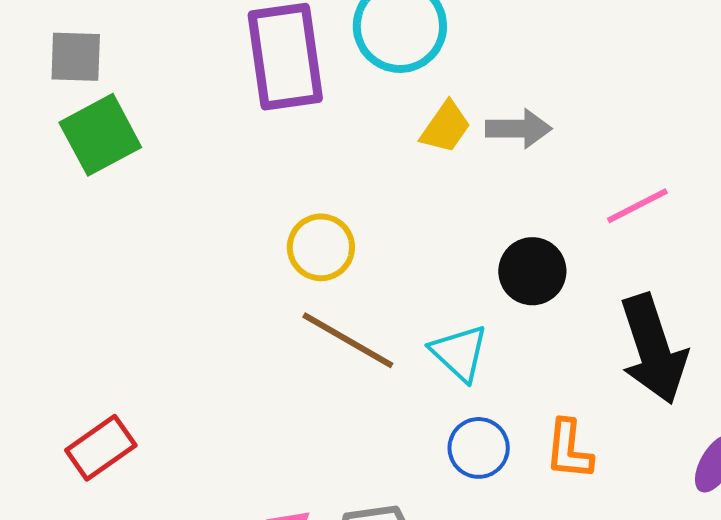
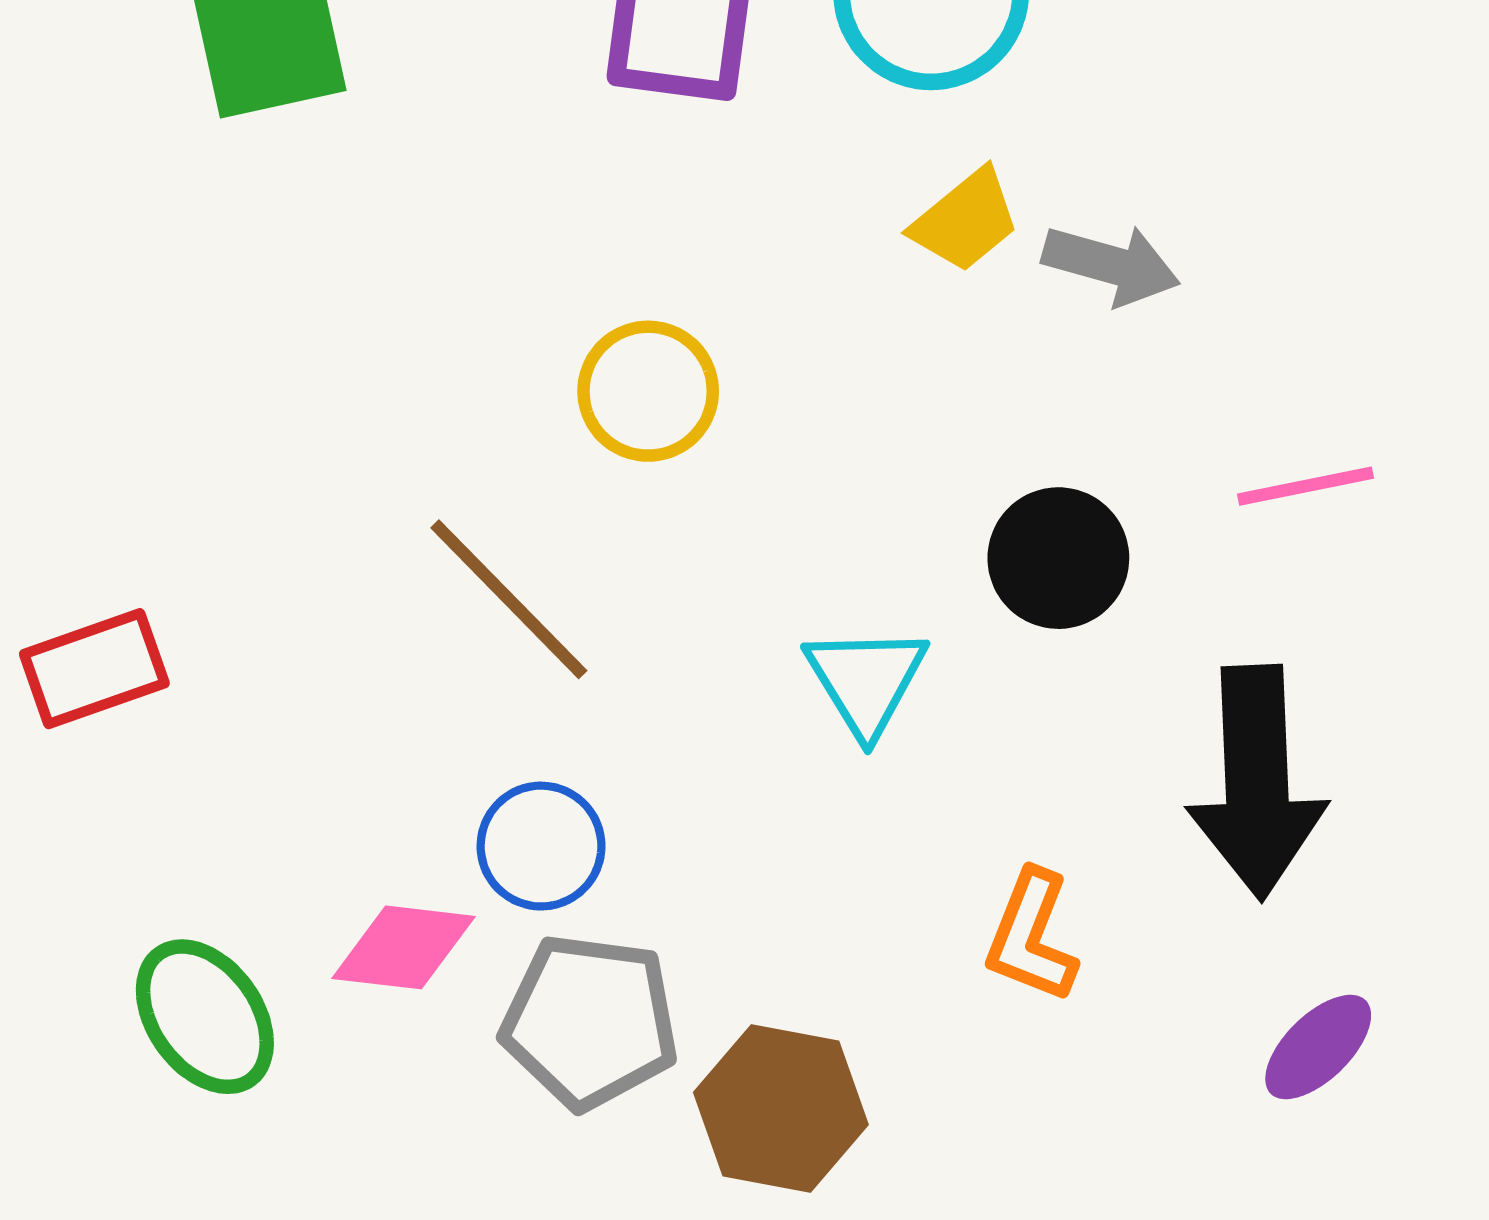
brown line: (348, 340) -> (509, 599), moved
blue circle: (479, 448) -> (541, 846), moved

